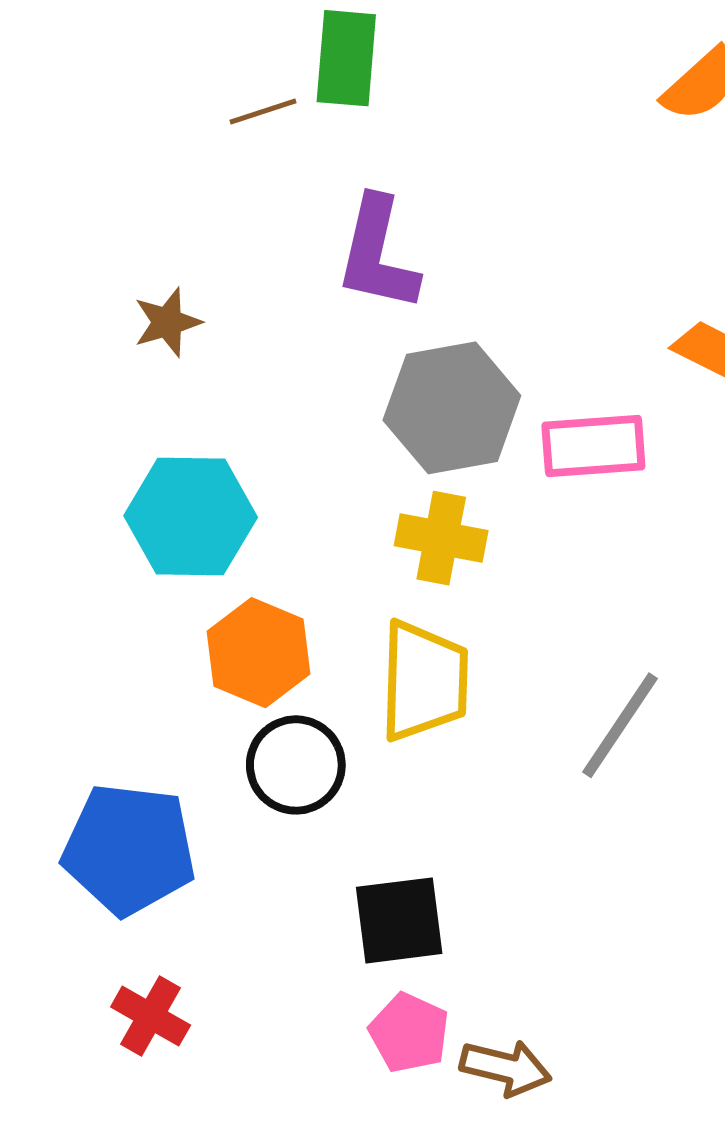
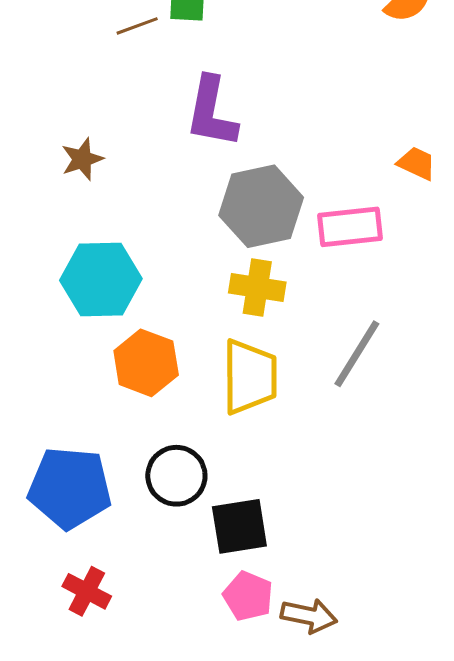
gray line: (620, 725) -> (357, 354), moved
black circle: (296, 765) -> (176, 476), moved

